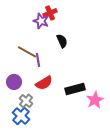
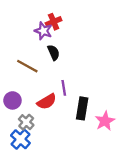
black semicircle: (62, 41) -> (54, 53), moved
purple line: (38, 60) -> (64, 88), moved
black rectangle: (75, 89) -> (82, 108), turned -66

